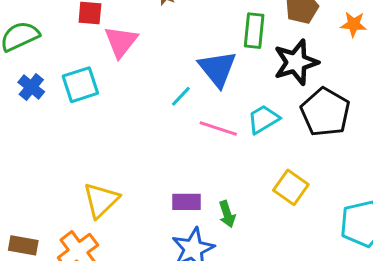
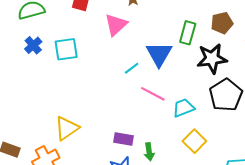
pink triangle: (121, 42) -> (116, 25), moved
cyan trapezoid: (263, 119) -> (183, 108), moved

